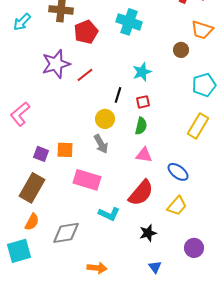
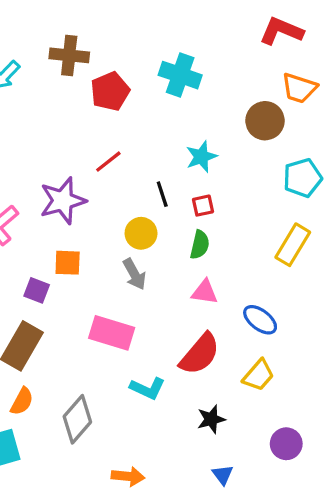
brown circle: (181, 50) -> (265, 121), size x1.5
purple star: (56, 64) -> (63, 201), moved
black line: (118, 95) -> (162, 194), turned -35
orange square: (65, 150) -> (68, 263), moved
gray diamond: (66, 233) -> (77, 419), turned -40

